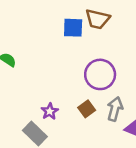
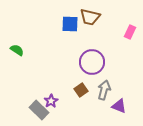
purple star: (50, 111) -> (51, 101), moved

